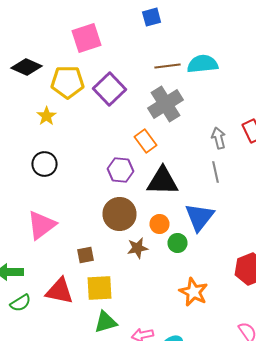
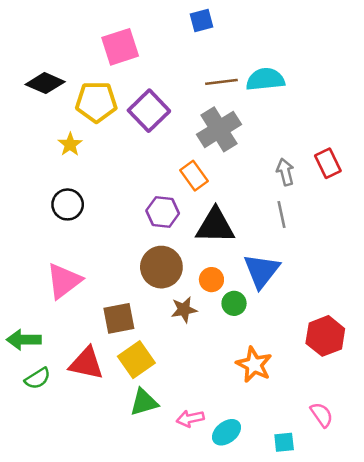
brown square: (86, 255) -> (119, 318), size x1.5
yellow square: (100, 288) -> (136, 360), turned -32

